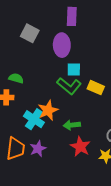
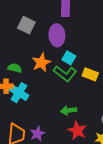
cyan square: (74, 69) -> (69, 58), turned 32
orange star: (48, 110) -> (41, 63), moved
cyan cross: (34, 119) -> (19, 93), moved

